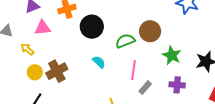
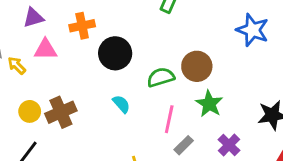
yellow arrow: (27, 49) -> (17, 66), moved
green star: (172, 55) -> (209, 104), moved
purple cross: (177, 85) -> (229, 145), turned 35

